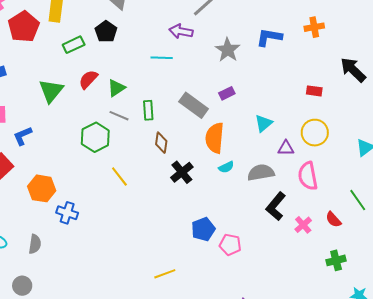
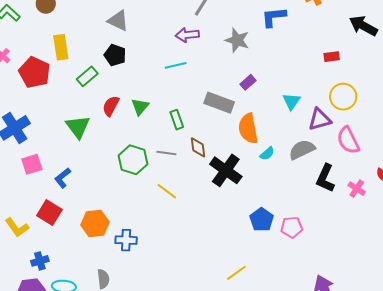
gray line: (119, 116) -> (166, 153), moved
purple triangle: (286, 148) -> (320, 119), size x1.4
black cross: (182, 172) -> (226, 170), size x1.4

